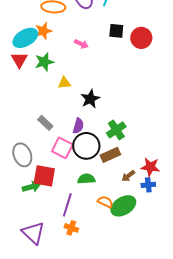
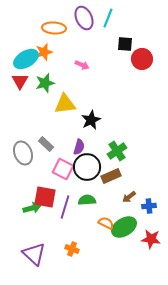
black square: (116, 31) -> (125, 44), moved
yellow triangle: (64, 83) -> (65, 104), size x1.6
gray ellipse: (22, 155) -> (23, 153), moved
red star: (150, 167) -> (151, 239), moved
purple line: (67, 205) -> (65, 207), moved

